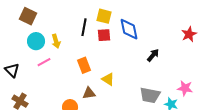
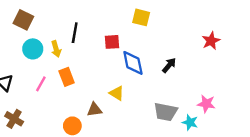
yellow square: (104, 16) -> (141, 17), moved
black line: (84, 27) -> (75, 33), moved
blue diamond: (129, 29) -> (133, 63), moved
pink line: (44, 62) -> (41, 84), moved, turned -32
orange rectangle: (84, 65) -> (67, 77), moved

